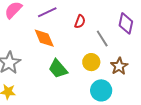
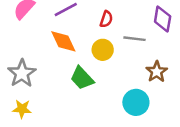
gray line: (102, 38) -> (134, 39), turned -48
yellow circle: (91, 62) -> (103, 50), moved

